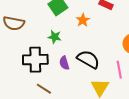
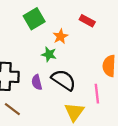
green star: (55, 37) -> (49, 54), moved

